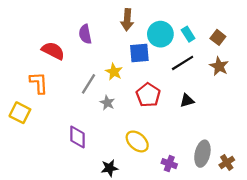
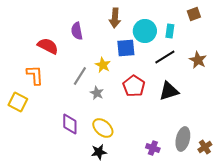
cyan rectangle: (188, 34) -> (170, 31), turned 40
brown square: (218, 37) -> (194, 14), moved, turned 32
black triangle: (187, 101) -> (169, 91), size x1.5
yellow ellipse: (137, 141) -> (103, 128), moved

